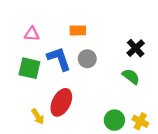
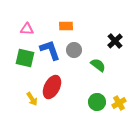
green semicircle: (131, 76) -> (98, 65), moved
yellow cross: (140, 121) -> (119, 103), turned 32

